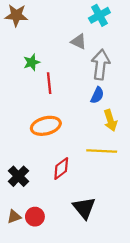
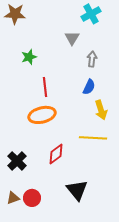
gray triangle: (79, 42) -> (72, 38), turned 35
gray arrow: (101, 65) -> (92, 59), size x0.6
red line: (49, 83) -> (45, 87), moved

